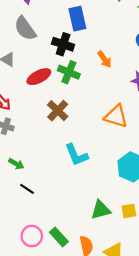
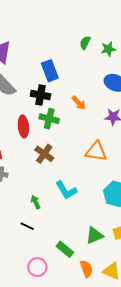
red ellipse: (39, 77) -> (23, 126), turned -60
green arrow: (16, 164) -> (36, 202), moved, turned -136
green rectangle: (59, 237) -> (65, 249), moved

